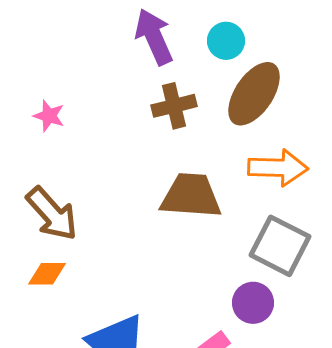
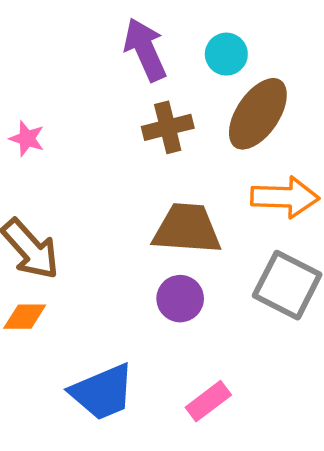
purple circle: (253, 303) -> (180, 299), moved

